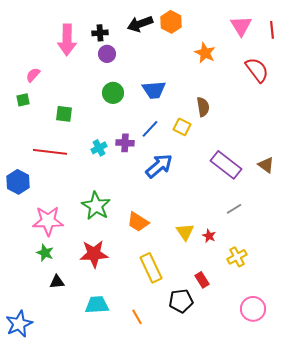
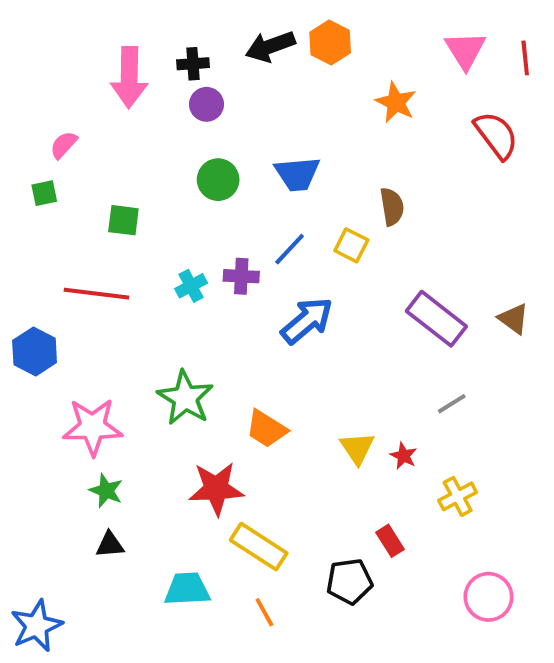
green star: (45, 253) -> (106, 491), moved
red star: (94, 254) -> (216, 489), moved
yellow rectangle: (151, 268) -> (259, 547), moved, turned -32

